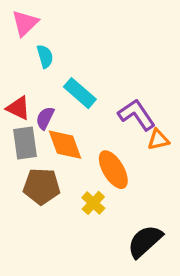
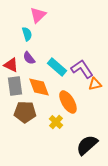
pink triangle: (25, 23) -> (38, 15), moved
cyan rectangle: (80, 93) -> (57, 67), moved
purple semicircle: (45, 118) -> (29, 58), moved, turned -64

